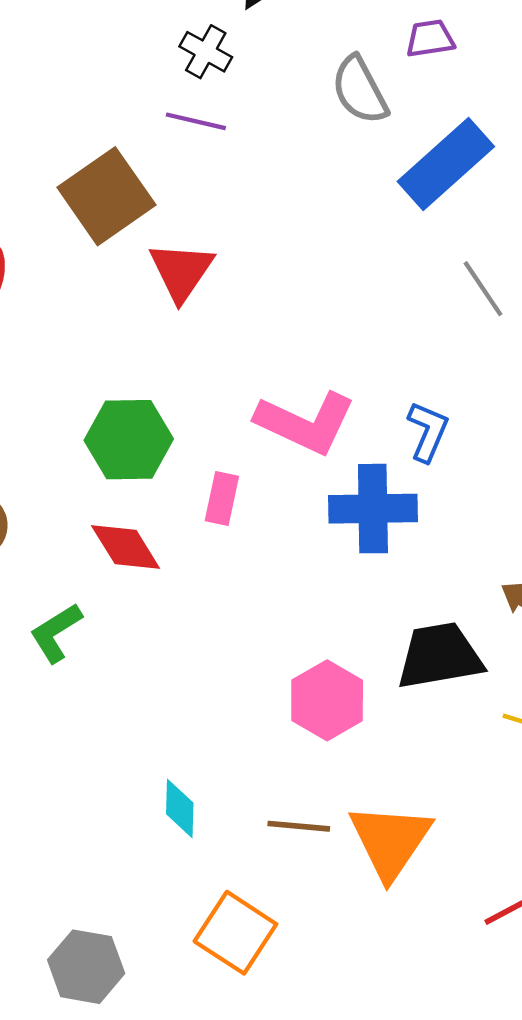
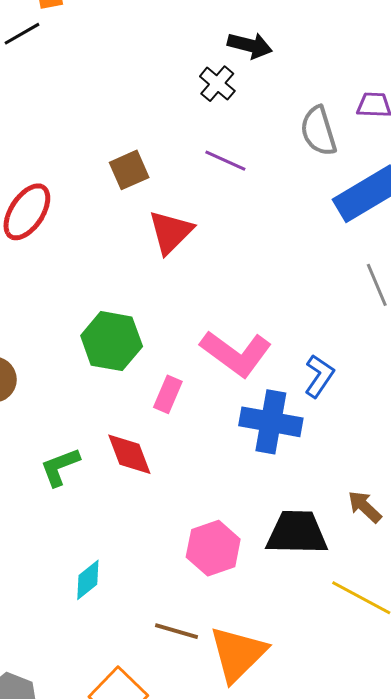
purple line: (196, 121) -> (225, 161), moved
brown square: (106, 196) -> (129, 170), size x0.6
red diamond: (126, 547) -> (129, 454), moved
green L-shape: (56, 633) -> (60, 467), moved
cyan diamond: (180, 808) -> (88, 580), moved, turned 39

